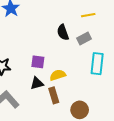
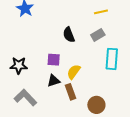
black semicircle: (63, 32) -> (69, 35), moved
yellow semicircle: (58, 75) -> (74, 72), turned -35

